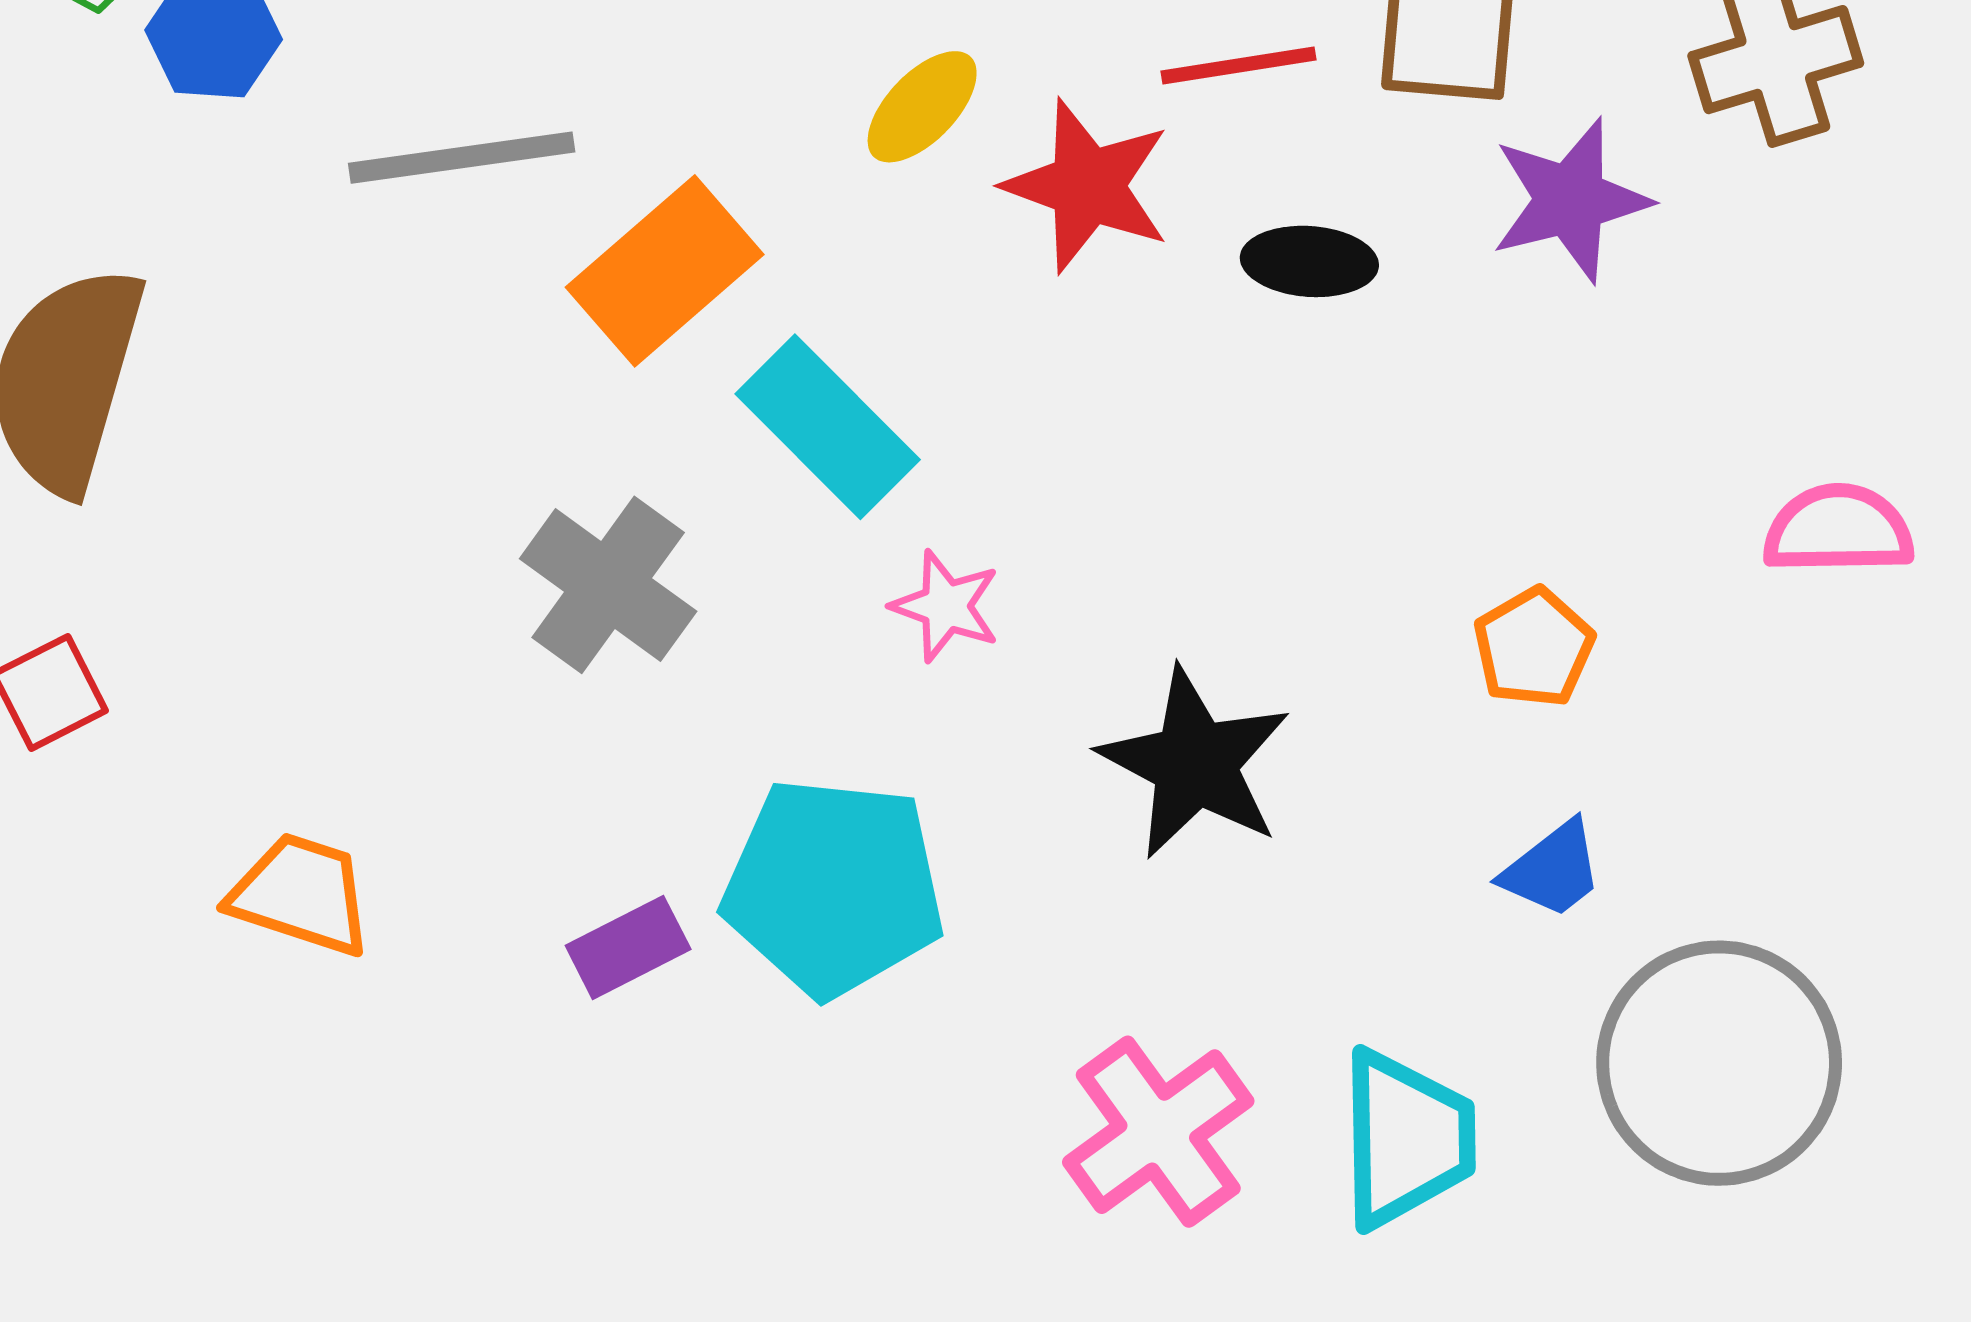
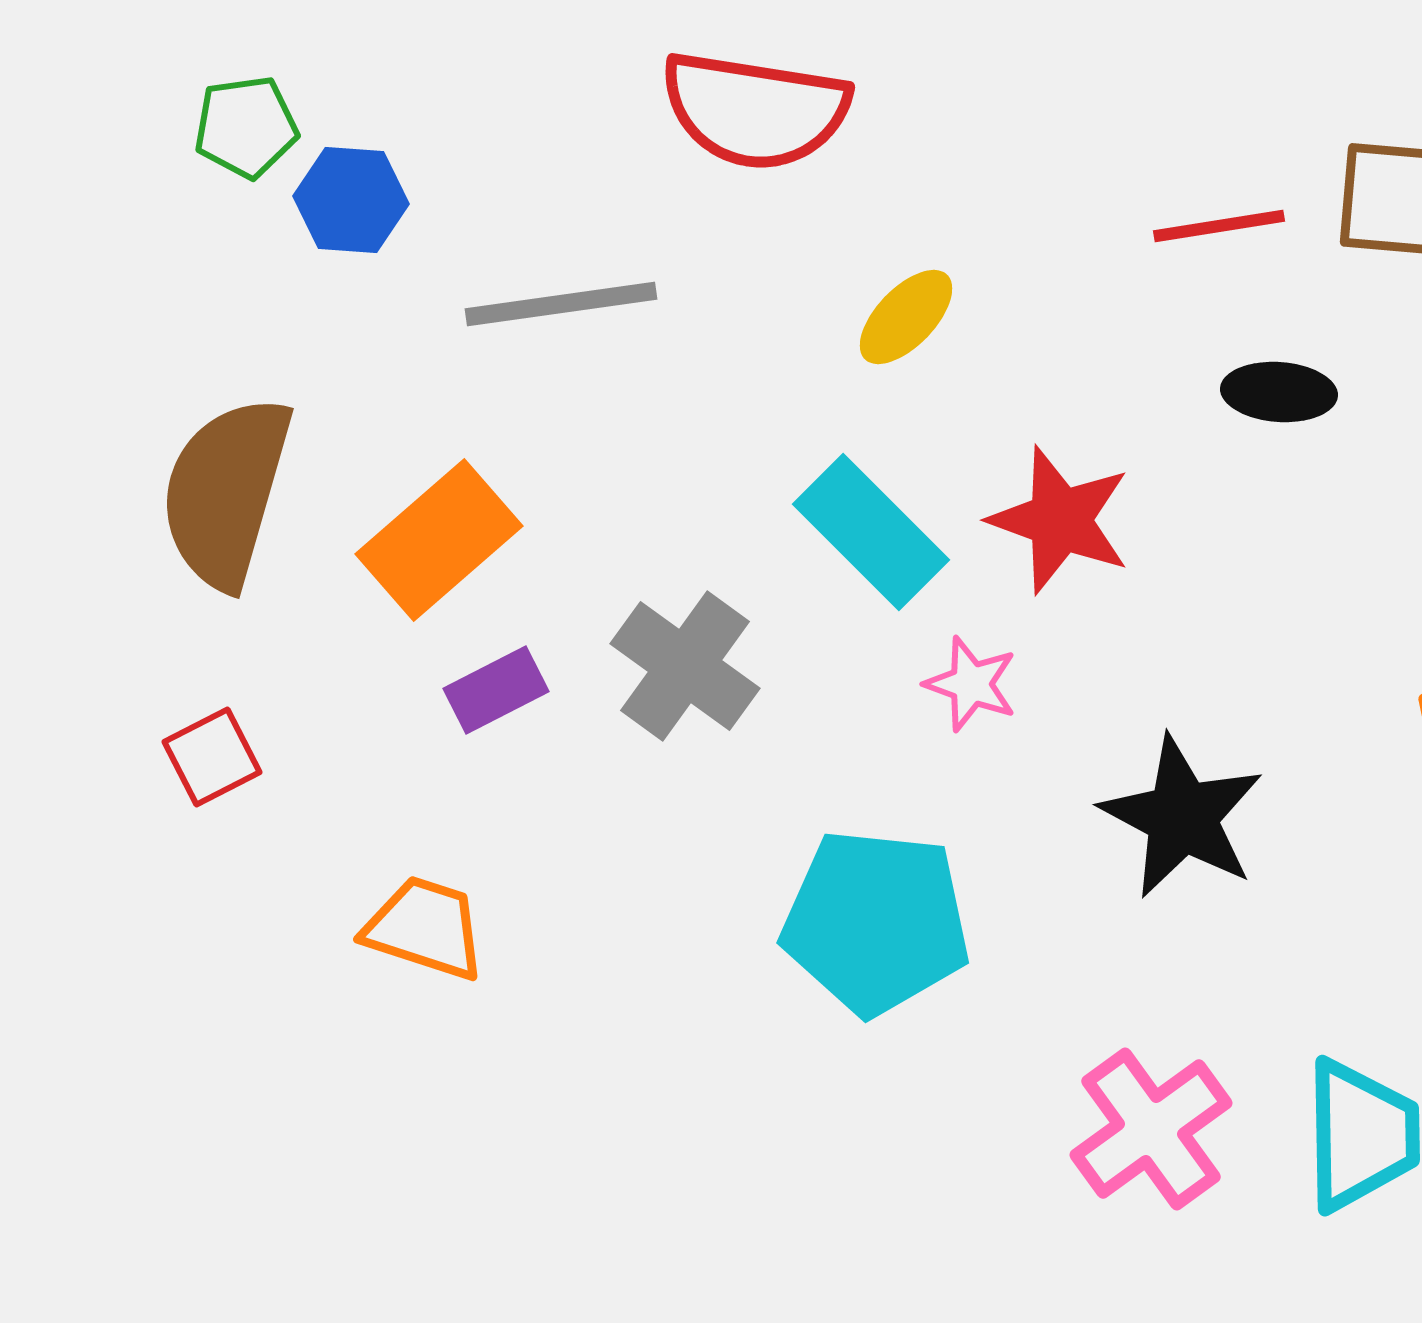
yellow ellipse: (922, 107) -> (906, 317), moved
red star: (1087, 186) -> (1060, 520), moved
orange rectangle: (665, 271) -> (439, 540), moved
purple rectangle: (628, 947) -> (496, 690), moved

